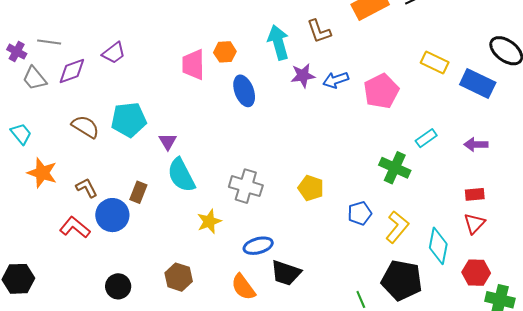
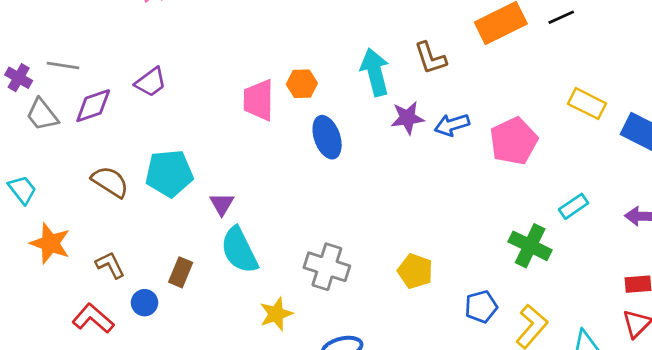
blue circle: (112, 215) -> (145, 303), size x0.6

